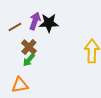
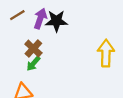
brown line: (15, 27) -> (17, 15), moved

